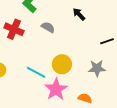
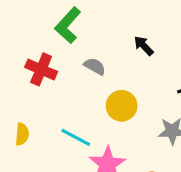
yellow circle: (62, 64) -> (122, 106), moved

